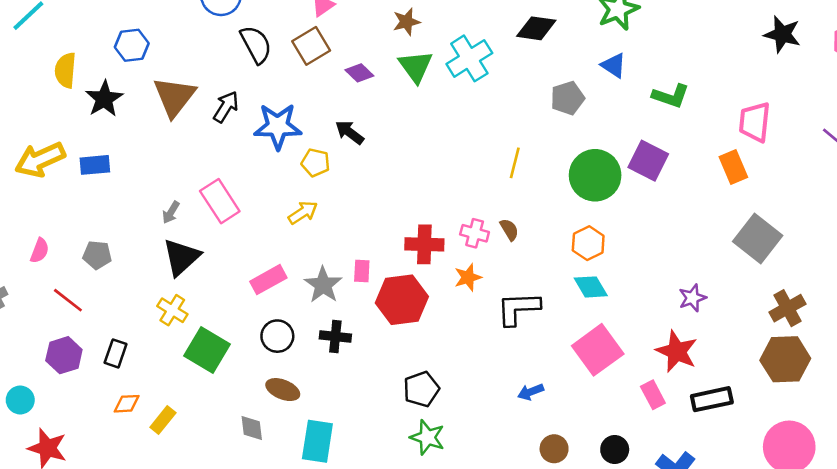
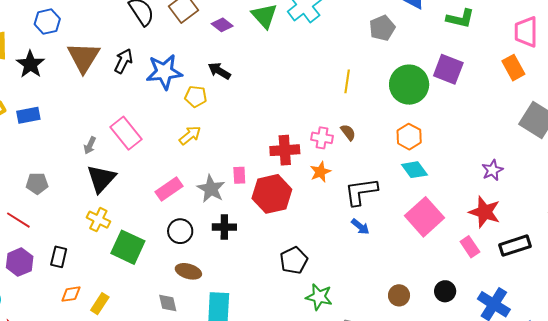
blue arrow: (531, 392) -> (360, 227), moved, turned -114
green star: (427, 437) -> (319, 297), moved

